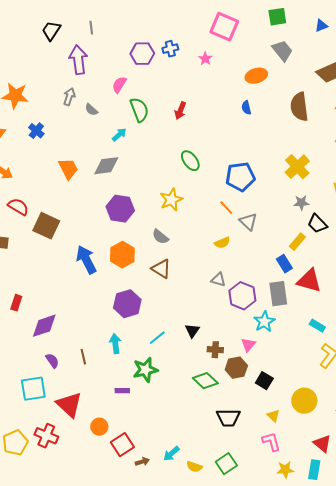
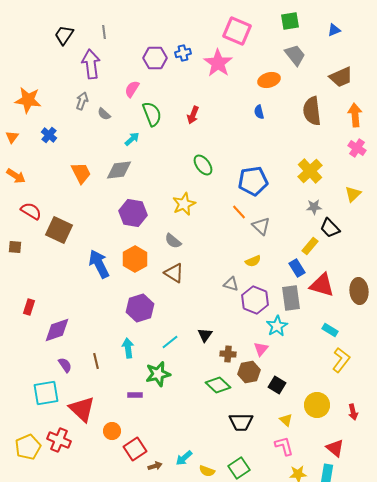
pink star: (205, 59) -> (218, 63), size x2.0
yellow semicircle: (222, 243) -> (253, 261), moved

